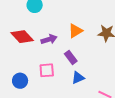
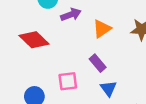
purple arrow: (49, 39) -> (71, 15), moved
blue triangle: (78, 78) -> (108, 88), turned -40

